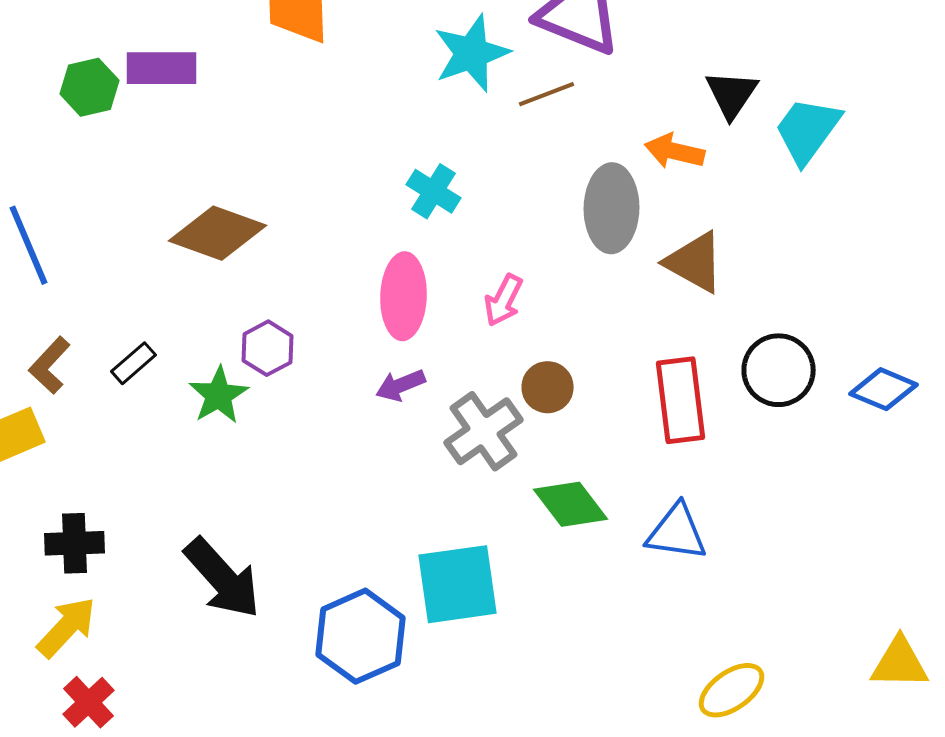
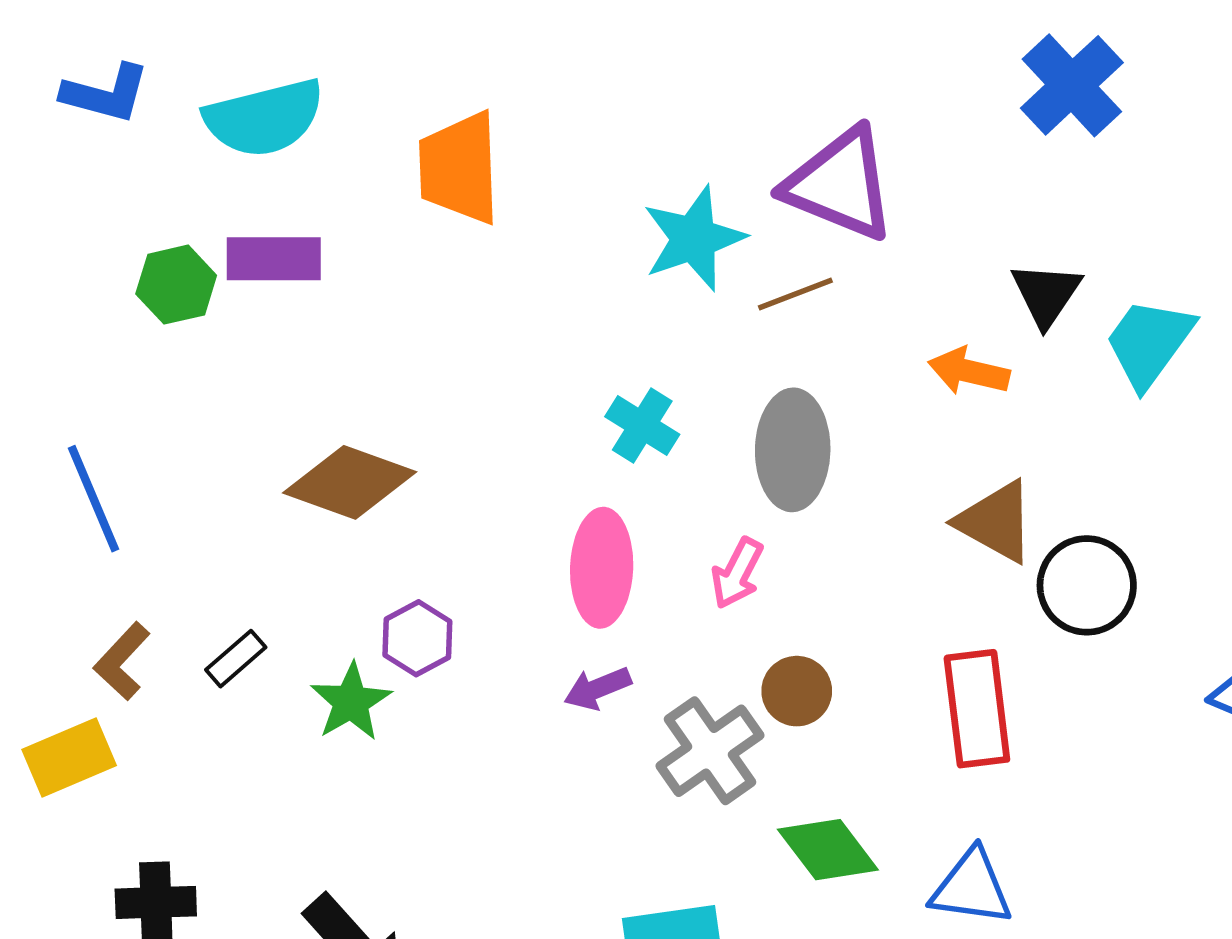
gray ellipse: (612, 208) -> (793, 450), moved
black circle: (778, 370) -> (1087, 585), moved

